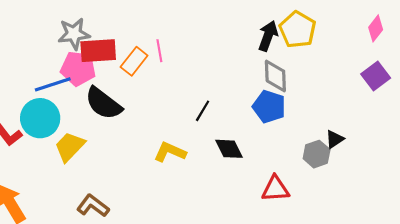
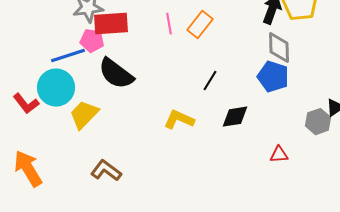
orange rectangle: (134, 61) -> (200, 25), moved
pink pentagon: (78, 69) -> (92, 41), size x0.7
black diamond: (229, 149) -> (235, 117), turned -72
red triangle: (275, 189) -> (279, 155), size x0.7

